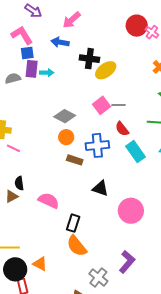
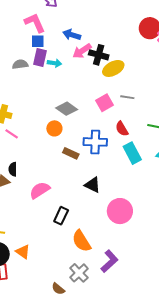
pink arrow: (72, 20) -> (82, 51), moved
gray line: (118, 105) -> (127, 97), moved
orange circle: (66, 137) -> (54, 128), moved
pink semicircle: (49, 201) -> (40, 190), turned -65
orange semicircle: (77, 246) -> (81, 241), moved

